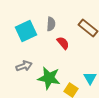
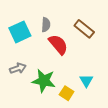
red semicircle: (63, 43) -> (58, 44), size x1.5

